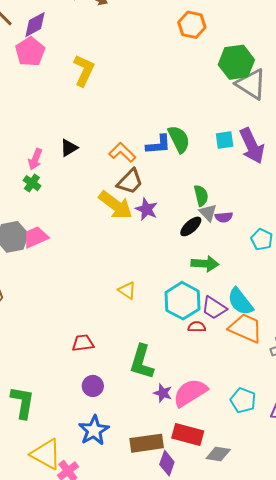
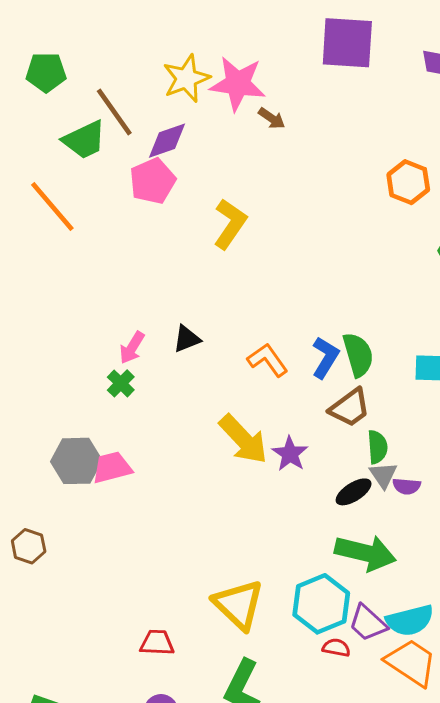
blue L-shape: (158, 145) -> (325, 357), turned -64
brown trapezoid: (130, 182) -> (350, 408), moved
green arrow: (205, 264) -> (365, 553), size x1.4
yellow triangle: (127, 290) -> (239, 605), moved, size x1.8
cyan semicircle: (240, 302) -> (410, 620), turned -76

